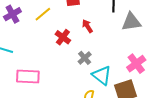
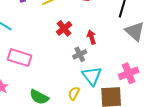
gray triangle: (131, 22) -> (135, 31), turned 35
red arrow: (87, 26) -> (92, 37), moved

